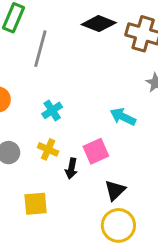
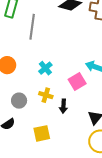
pink square: (96, 151) -> (77, 81), moved

